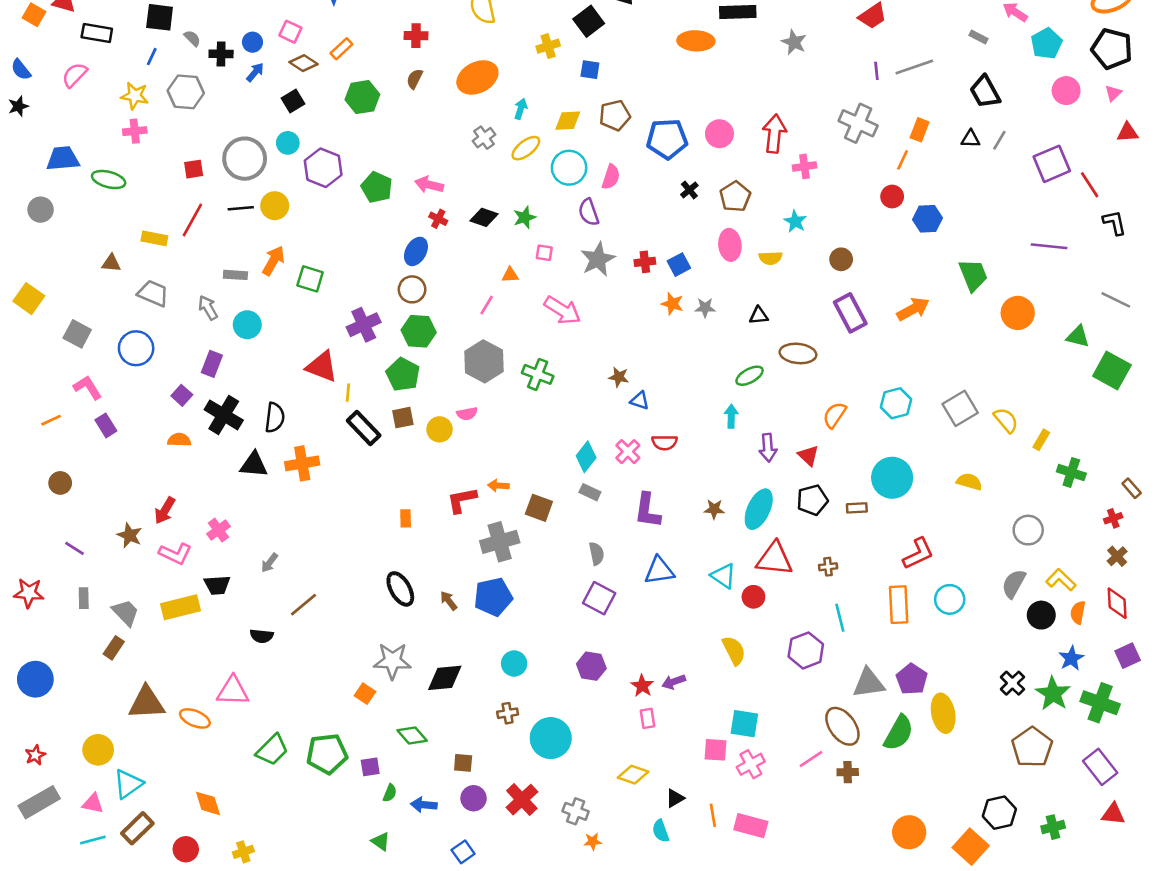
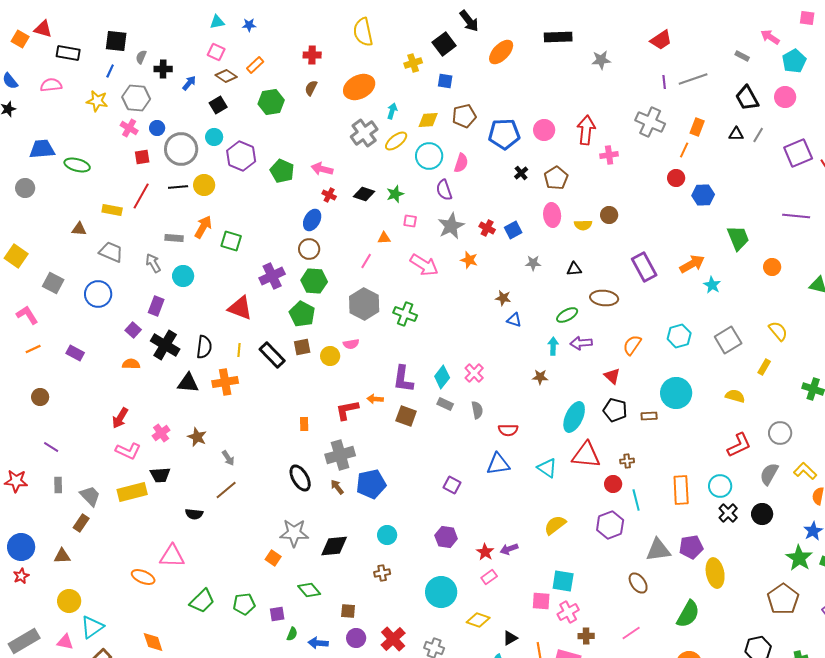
gray semicircle: (192, 38) -> (141, 57), turned -112
orange ellipse: (696, 41) -> (501, 52), moved, turned -48
blue circle: (252, 42) -> (157, 128), moved
gray star: (794, 42) -> (601, 60), turned -30
pink semicircle: (75, 75) -> (51, 85), turned 40
pink circle: (1066, 91) -> (785, 97), moved
pink cross: (135, 131) -> (129, 128), moved, turned 36
gray cross: (484, 138) -> (364, 133), size x1.5
cyan star: (795, 221) -> (712, 285), moved
brown circle: (841, 259) -> (609, 215), moved
red cross: (645, 262) -> (487, 228), turned 35
orange star: (672, 304) -> (469, 260), moved
orange circle: (1018, 313) -> (772, 267), size x0.7
brown star: (619, 377) -> (503, 298), moved
pink L-shape: (88, 387) -> (27, 315), moved
yellow line: (348, 393) -> (239, 350), moved
blue triangle: (640, 401) -> (514, 320), moved
yellow semicircle: (1006, 420) -> (778, 331), moved
purple rectangle: (106, 425) -> (75, 353), turned -30
yellow rectangle: (1041, 440) -> (764, 367), moved
red semicircle: (665, 442) -> (508, 430), moved
purple arrow: (768, 448) -> (581, 343), moved, turned 90
black pentagon: (812, 500) -> (615, 410), turned 30
brown star: (714, 509) -> (540, 377), moved
purple L-shape: (648, 510) -> (403, 379), moved
brown star: (129, 535) -> (197, 437), moved
gray cross: (500, 542) -> (340, 455), moved
gray semicircle: (596, 554) -> (477, 410), moved
red L-shape: (918, 554) -> (739, 445), moved
gray arrow: (269, 563) -> (228, 458), moved, turned -70
red circle: (753, 597) -> (613, 484), moved
purple square: (599, 598) -> (452, 485), size x0.7
black circle: (1041, 615) -> (762, 514), moved
yellow semicircle: (734, 650) -> (555, 525), turned -100
purple pentagon: (912, 679) -> (691, 547), turned 30
black cross: (1012, 683) -> (728, 513), moved
brown triangle: (147, 703) -> (62, 556), moved, size x0.6
pink rectangle: (648, 718) -> (489, 577), turned 63
brown ellipse: (842, 726) -> (638, 583), size x0.7
green semicircle: (899, 733) -> (688, 614), moved
cyan circle: (551, 738) -> (441, 592), moved
green pentagon: (327, 754) -> (244, 604), size x0.7
red star: (35, 755) -> (21, 576), moved
pink line: (811, 759) -> (631, 633), moved
brown cross: (848, 772) -> (586, 636), moved

